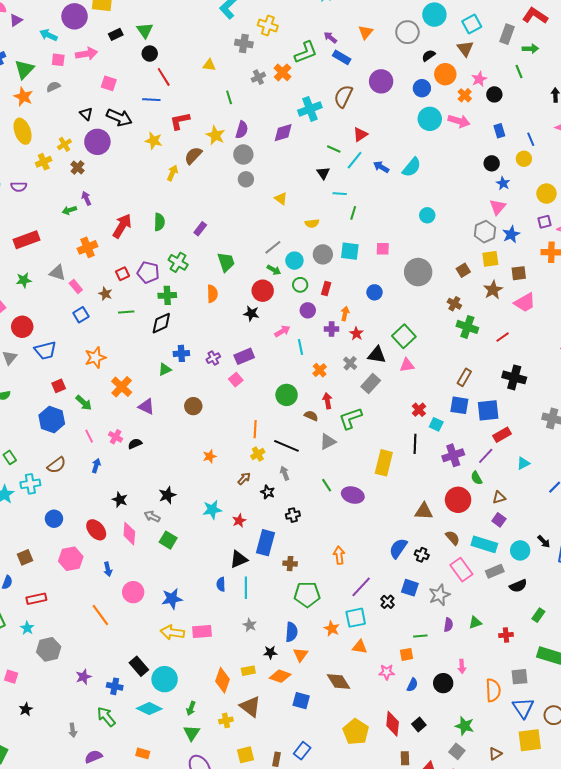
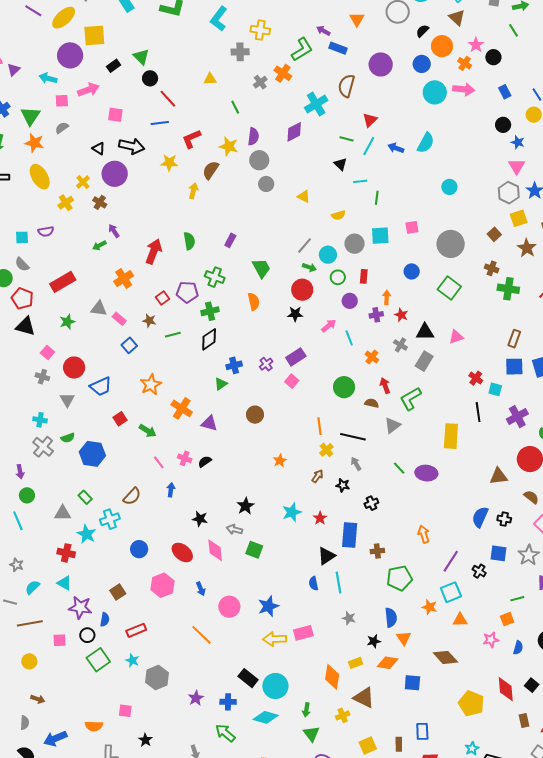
green square: (404, 336) -> (449, 288), moved
blue hexagon: (52, 420) -> (92, 454), moved
blue rectangle: (302, 751) -> (422, 731), turned -30

